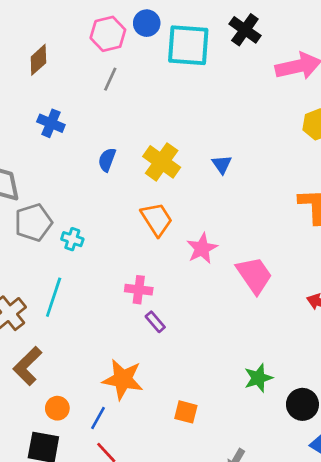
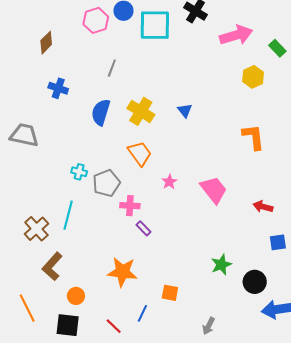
gray line: (110, 79) -> (112, 68), moved
blue semicircle: (107, 160) -> (101, 112), size x1.5
gray pentagon: (33, 222) -> (106, 183), moved
pink star: (202, 248) -> (169, 182), moved, size x0.7
blue line: (98, 418) -> (142, 313), moved

